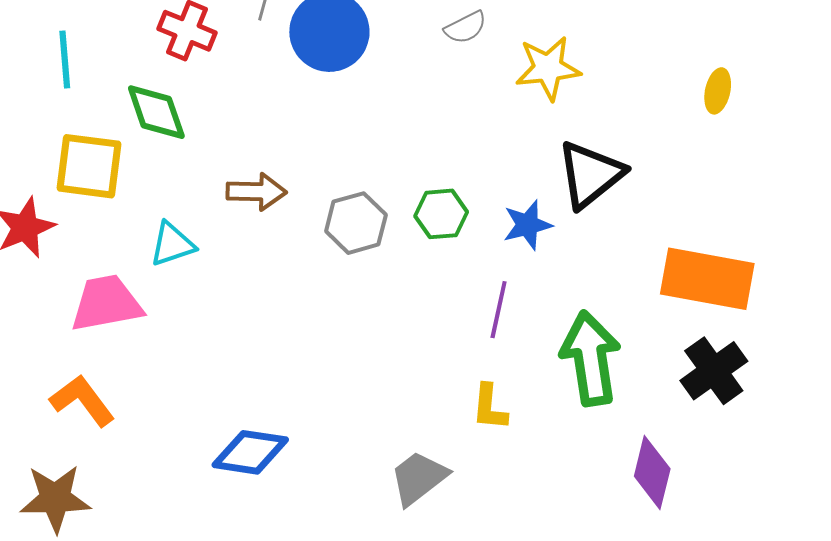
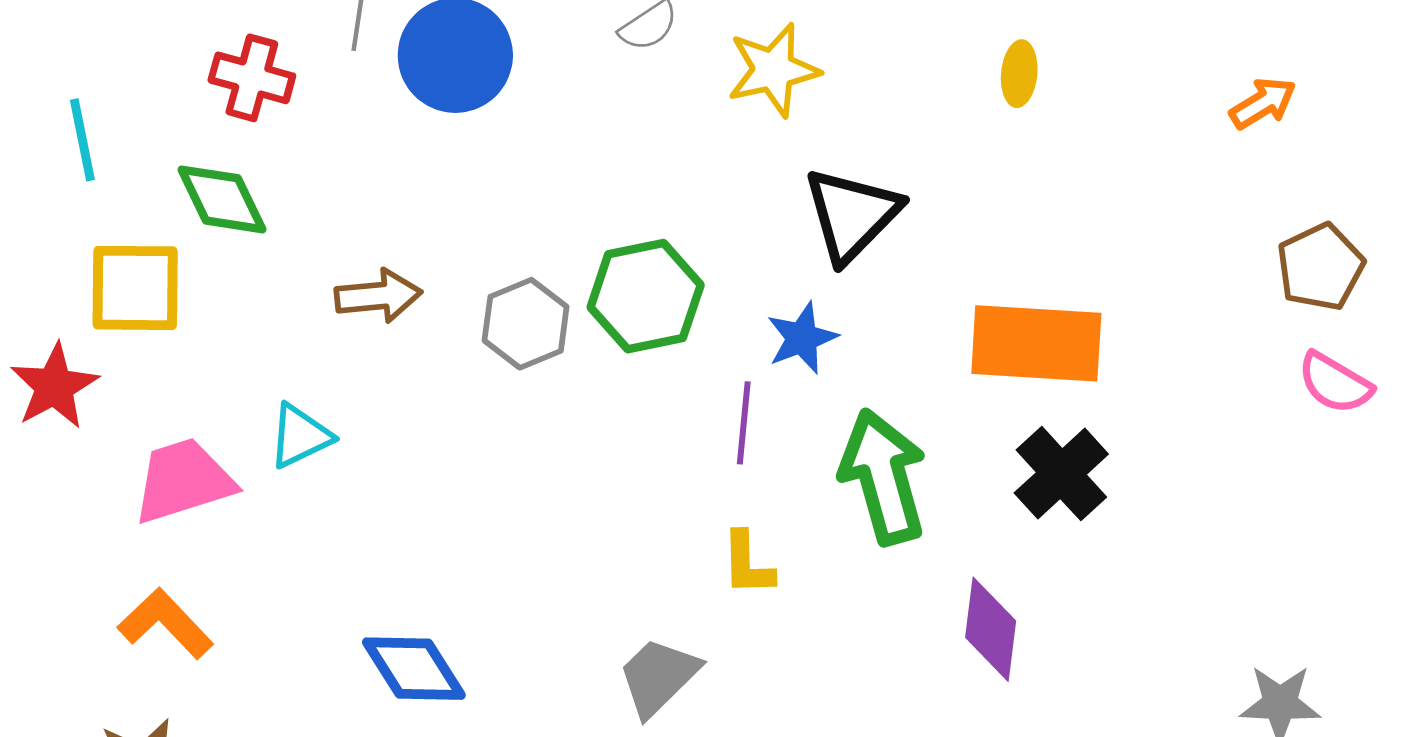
green hexagon: (441, 214) -> (646, 296), size x1.5
blue star: (527, 225) -> (802, 338), moved
cyan triangle: (172, 244) -> (300, 436), moved
blue diamond: (250, 452) -> (414, 669), turned 56

